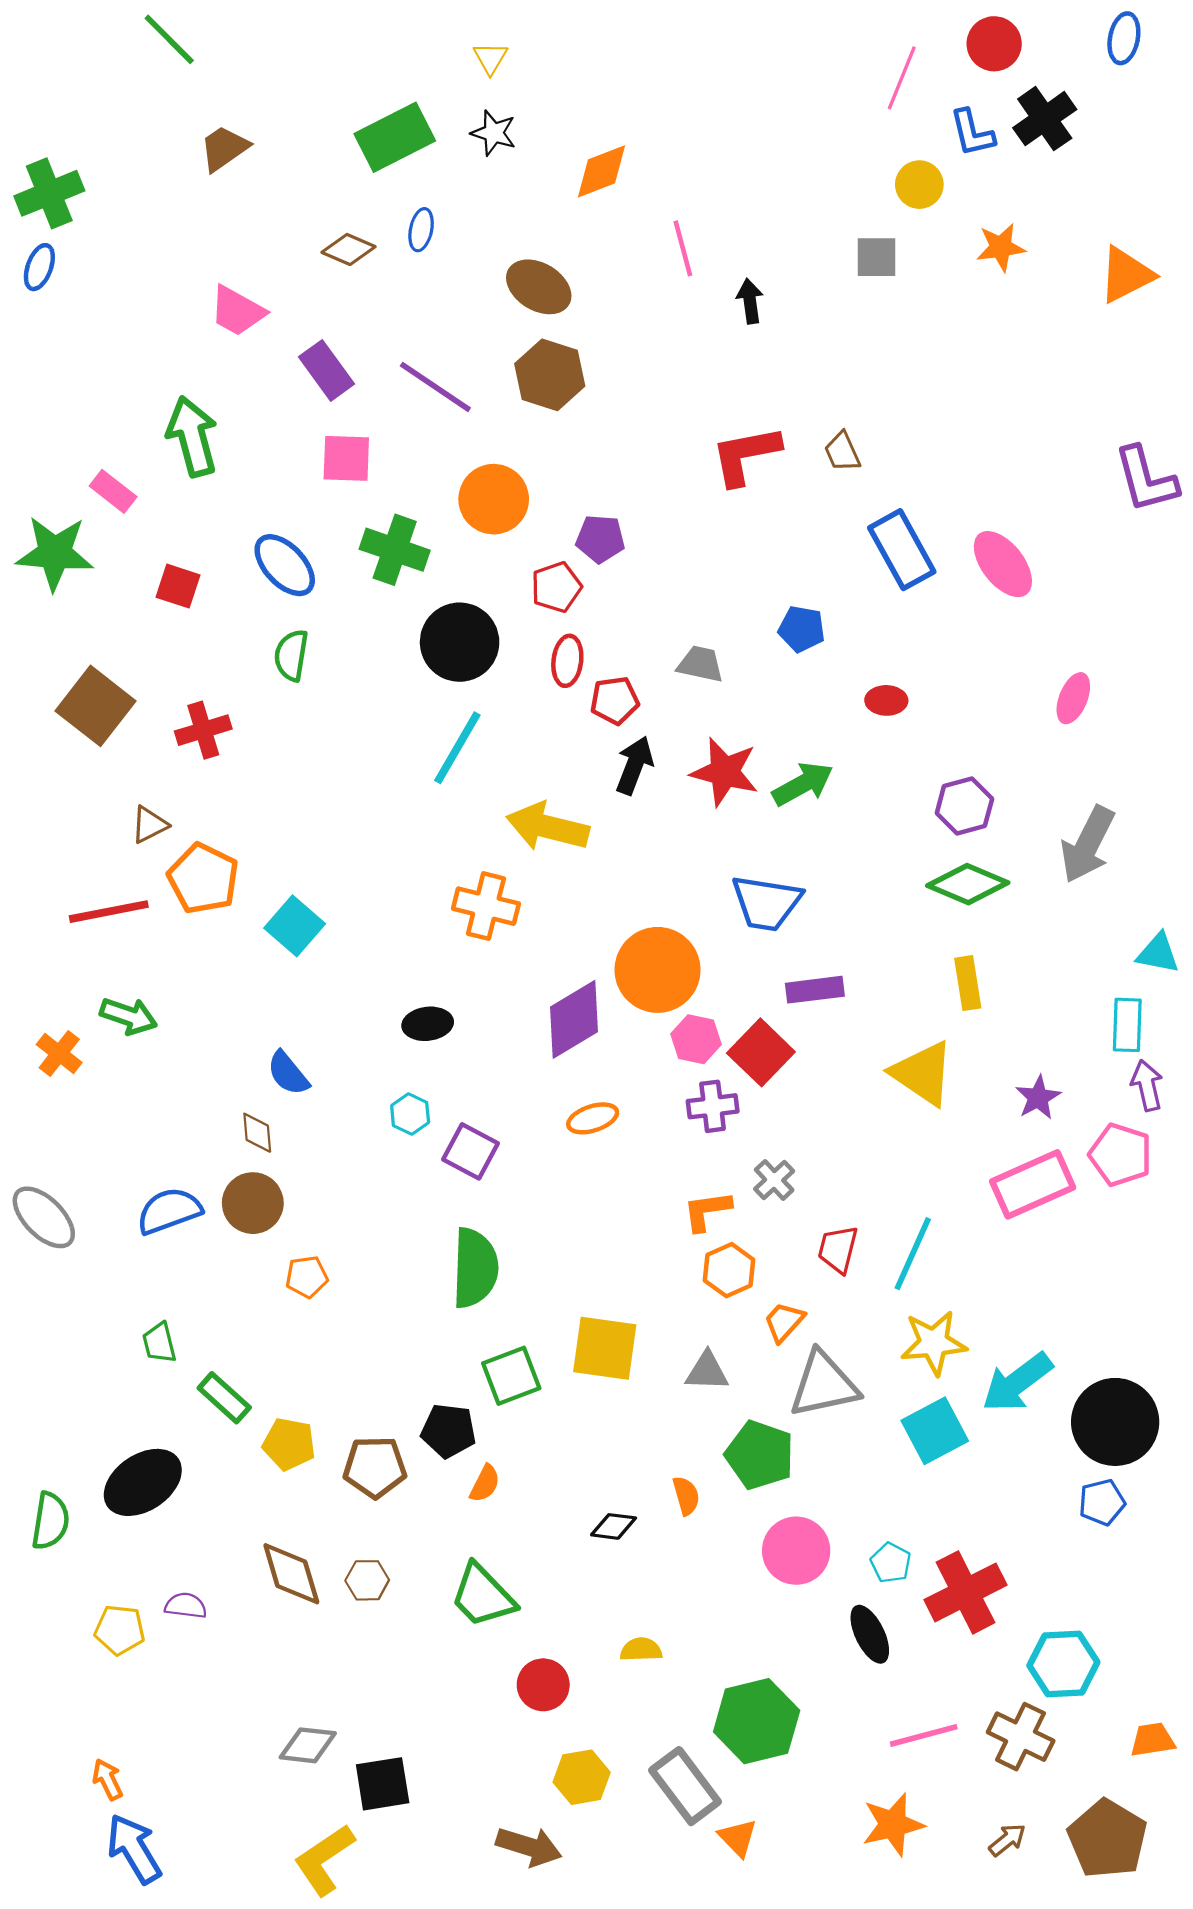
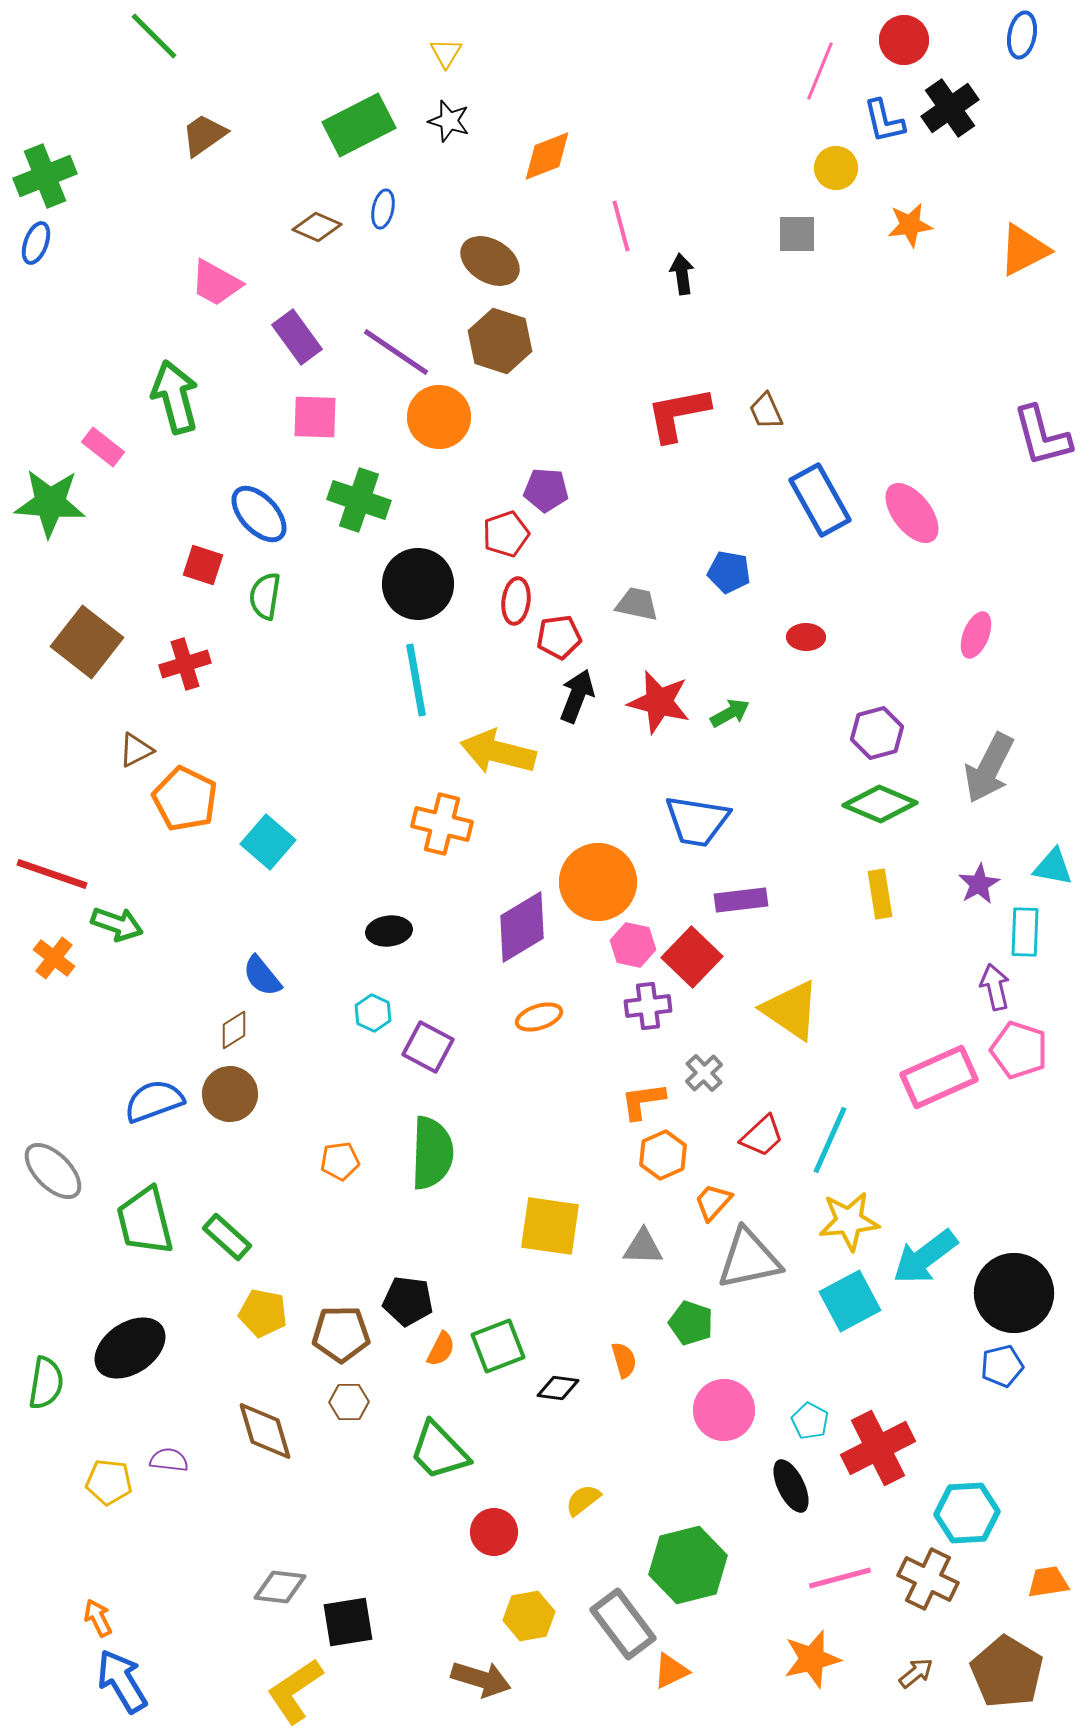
orange circle: (494, 499) -> (439, 417), moved
red square: (178, 586) -> (203, 565), moved
cyan line: (457, 748) -> (416, 680), turned -40
green arrow: (803, 784) -> (730, 713), size x0.7
red line: (109, 912) -> (52, 874), moved, turned 30
yellow triangle: (923, 1073) -> (791, 1010), moved
purple arrow: (1147, 1085) -> (995, 987), moved
purple star: (1038, 1097) -> (979, 884), moved
brown diamond: (257, 1133) -> (234, 1030), turned 63
gray ellipse: (44, 1217) -> (53, 1171), moved
red trapezoid: (838, 1249) -> (762, 1136), turned -147
orange pentagon: (307, 1277) -> (340, 1161), moved
green trapezoid: (159, 1343) -> (145, 1221), size x1.8
green square: (511, 1376) -> (498, 1346), moved
green rectangle: (224, 1398) -> (227, 1237), moved
green pentagon: (760, 1455) -> (691, 1323), size x0.7
brown hexagon: (367, 1580) -> (349, 1402), moved
yellow semicircle: (641, 1650) -> (583, 1500), turned -36
orange triangle: (738, 1838) -> (671, 1671), turned 48

